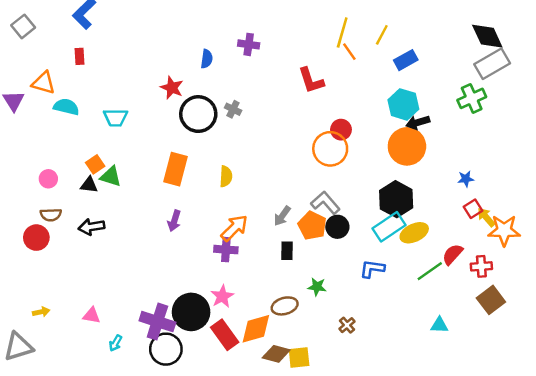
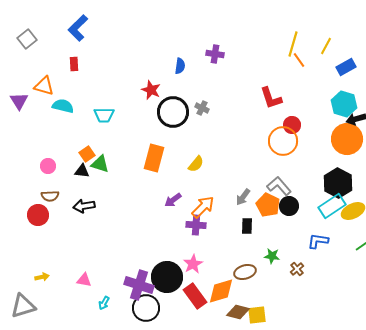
red L-shape: (311, 80) -> (271, 98), moved
yellow semicircle: (226, 176) -> (196, 164), turned 36
purple arrow: (174, 221) -> (173, 200), moved, turned 36
brown cross: (347, 325) -> (297, 269), moved

